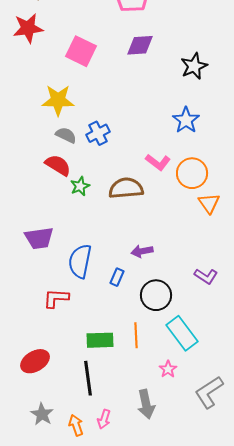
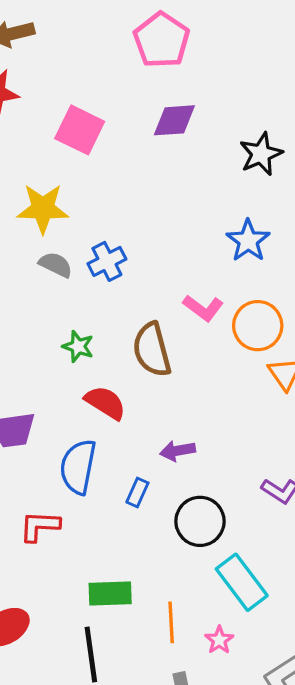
red semicircle: (58, 165) -> (105, 403), moved
green star: (80, 186) -> (78, 346), turned -30
brown semicircle: (126, 188) -> (152, 350), turned -100
orange line: (136, 335) -> (171, 622), moved

